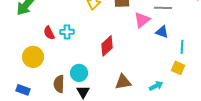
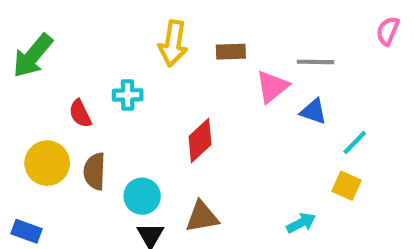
cyan cross: (67, 32) -> (128, 95), moved
cyan line: (182, 47) -> (355, 142), turned 40
brown triangle: (123, 82) -> (202, 217), moved
brown semicircle: (59, 84) -> (95, 171), moved

